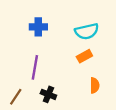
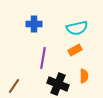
purple line: (35, 67) -> (43, 58), moved
black cross: (48, 94) -> (58, 84), moved, size x1.5

